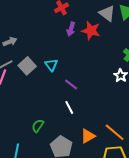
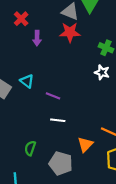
red star: (91, 31) -> (70, 32), moved
white line: (69, 107) -> (58, 120), turned -40

